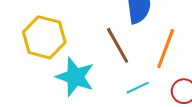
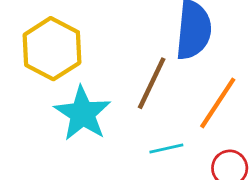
brown line: (118, 45) -> (152, 83), turned 42

